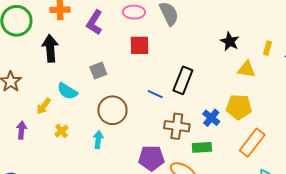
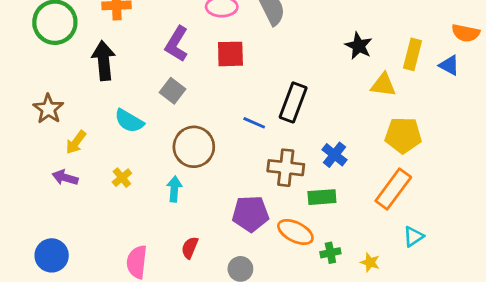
purple L-shape: (94, 22) -> (177, 44), moved
yellow rectangle: (267, 48) -> (412, 54), size x1.5
gray square: (98, 71) -> (173, 91), turned -30
yellow arrow: (44, 106) -> (76, 142), moved
yellow pentagon: (239, 107) -> (403, 135), moved
purple arrow: (21, 130) -> (65, 178), turned -78

